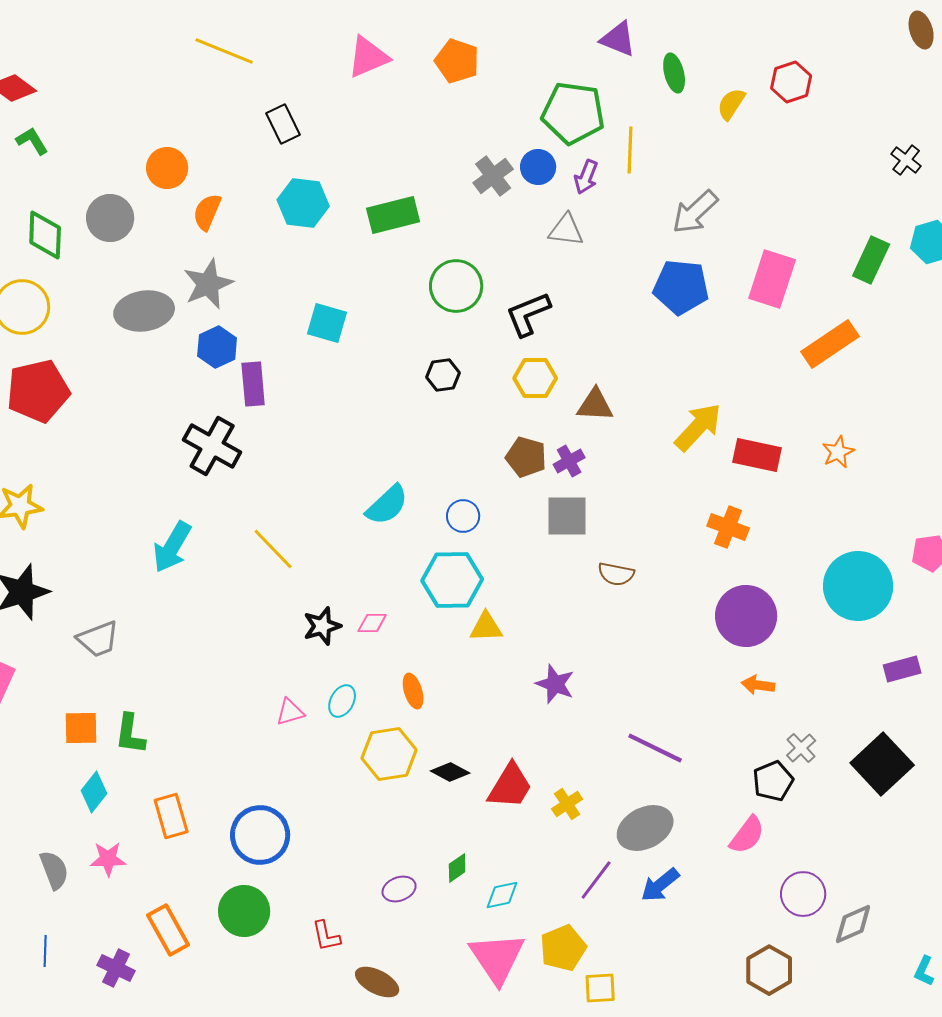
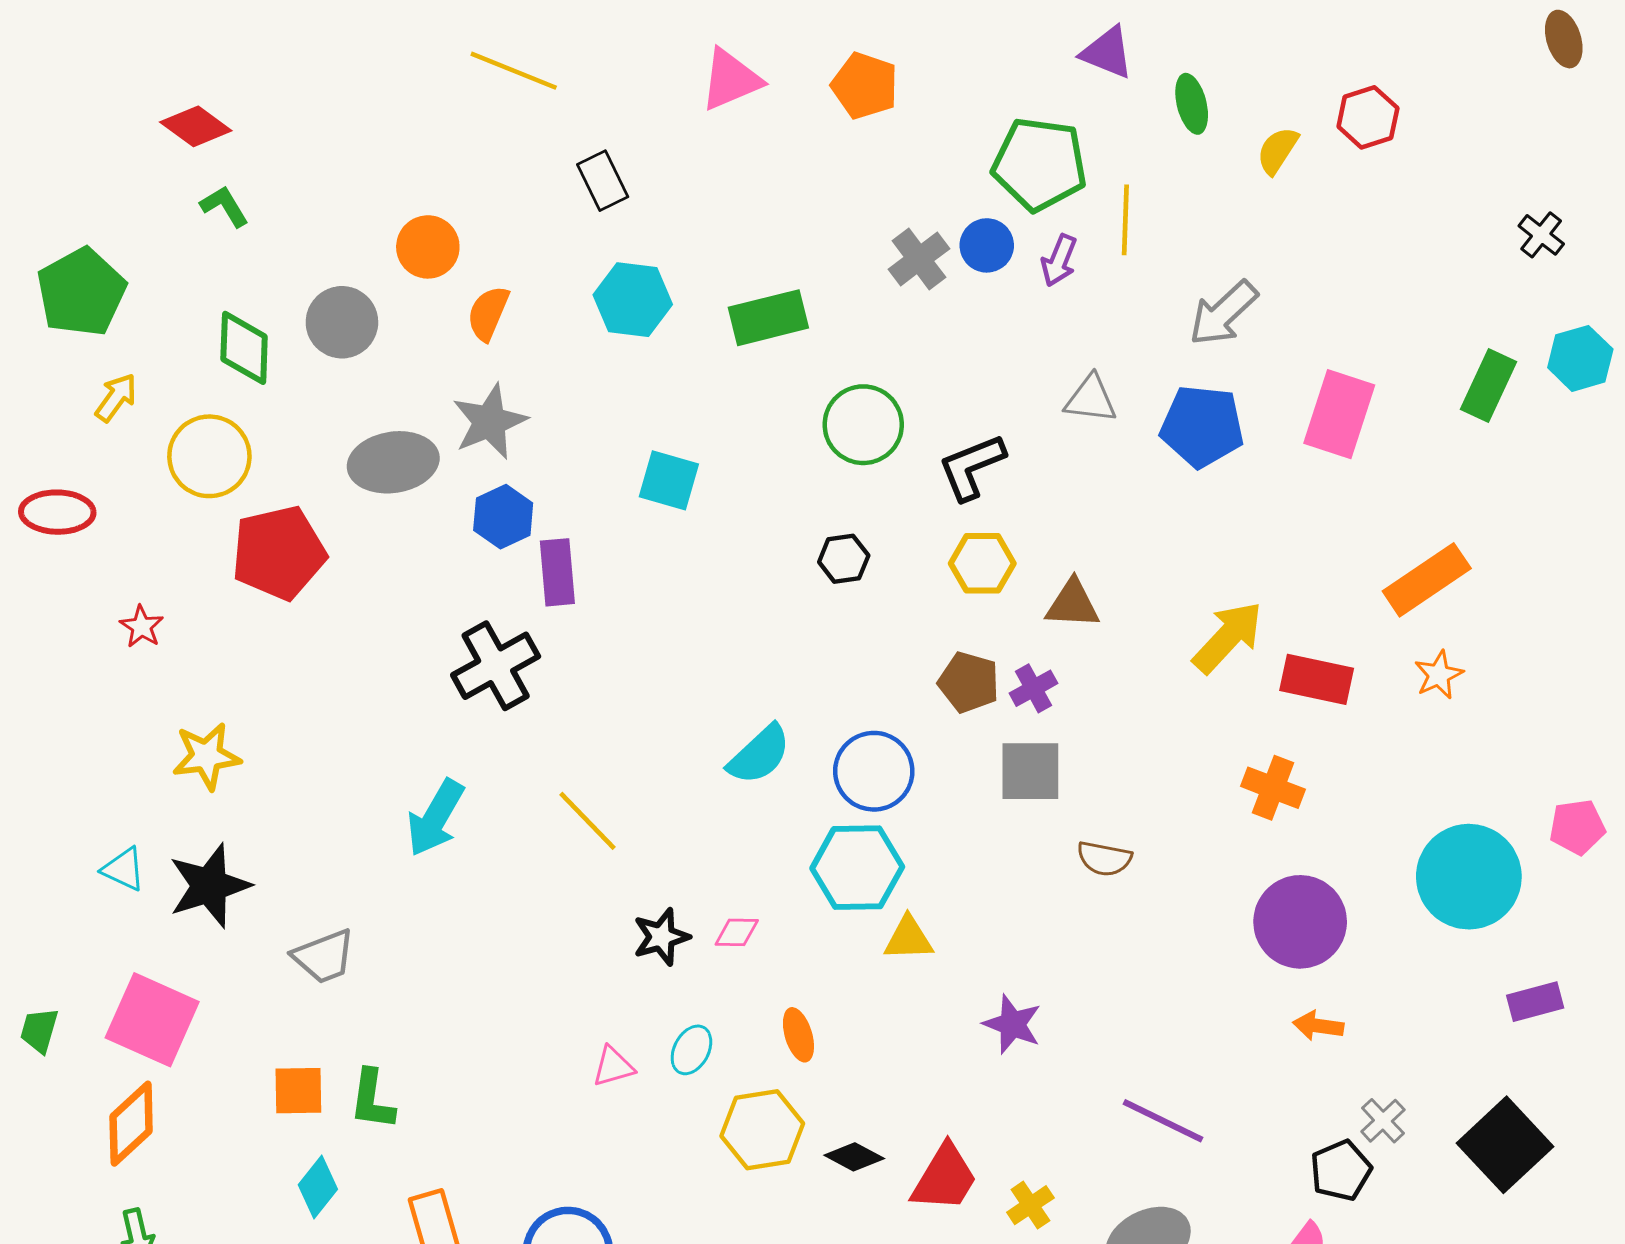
gray triangle: (566, 230) -> (1091, 399), moved
orange rectangle: (830, 344) -> (1427, 580), moved
red pentagon: (38, 391) -> (279, 553), moved
black cross: (212, 446) -> (496, 666), turned 32
blue circle: (463, 516) -> (874, 771), size x1.6

